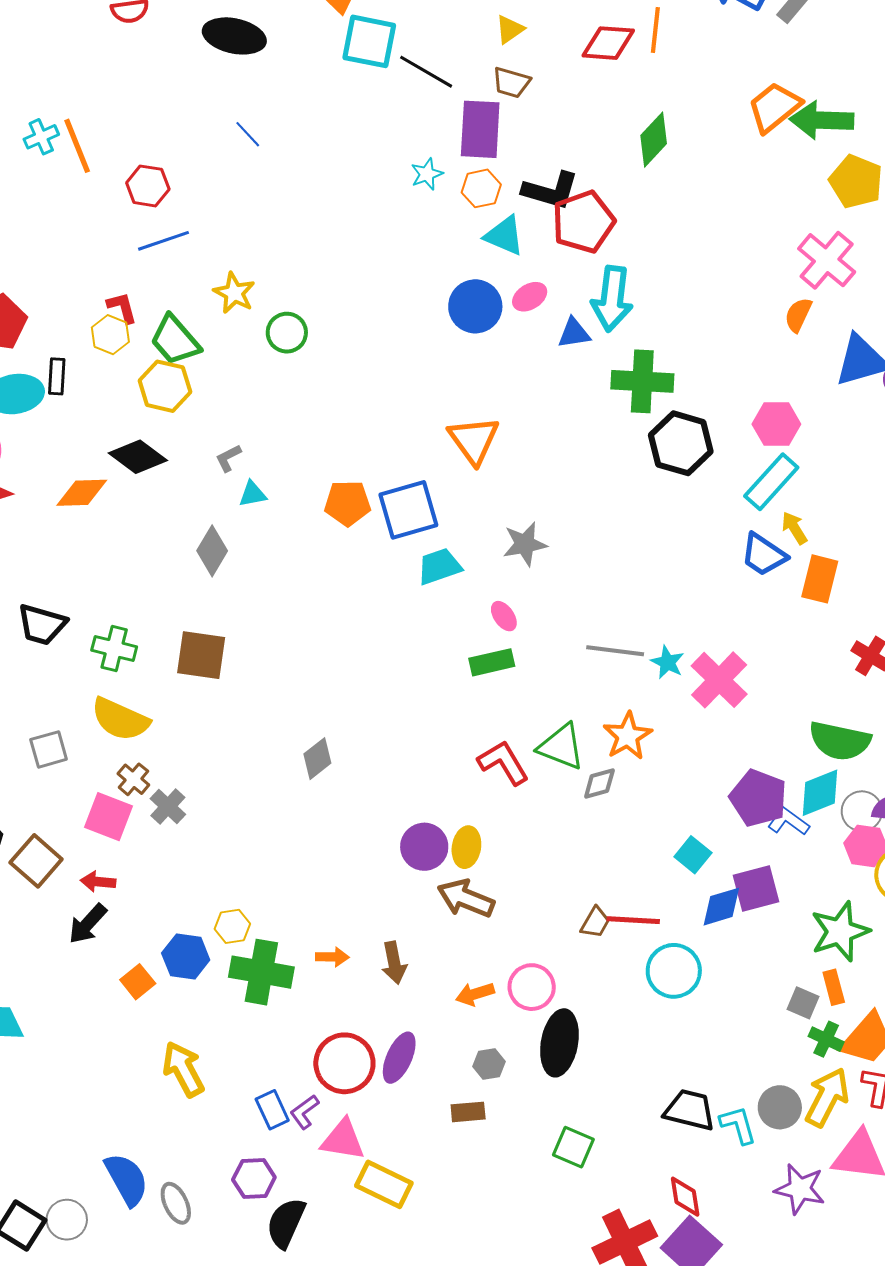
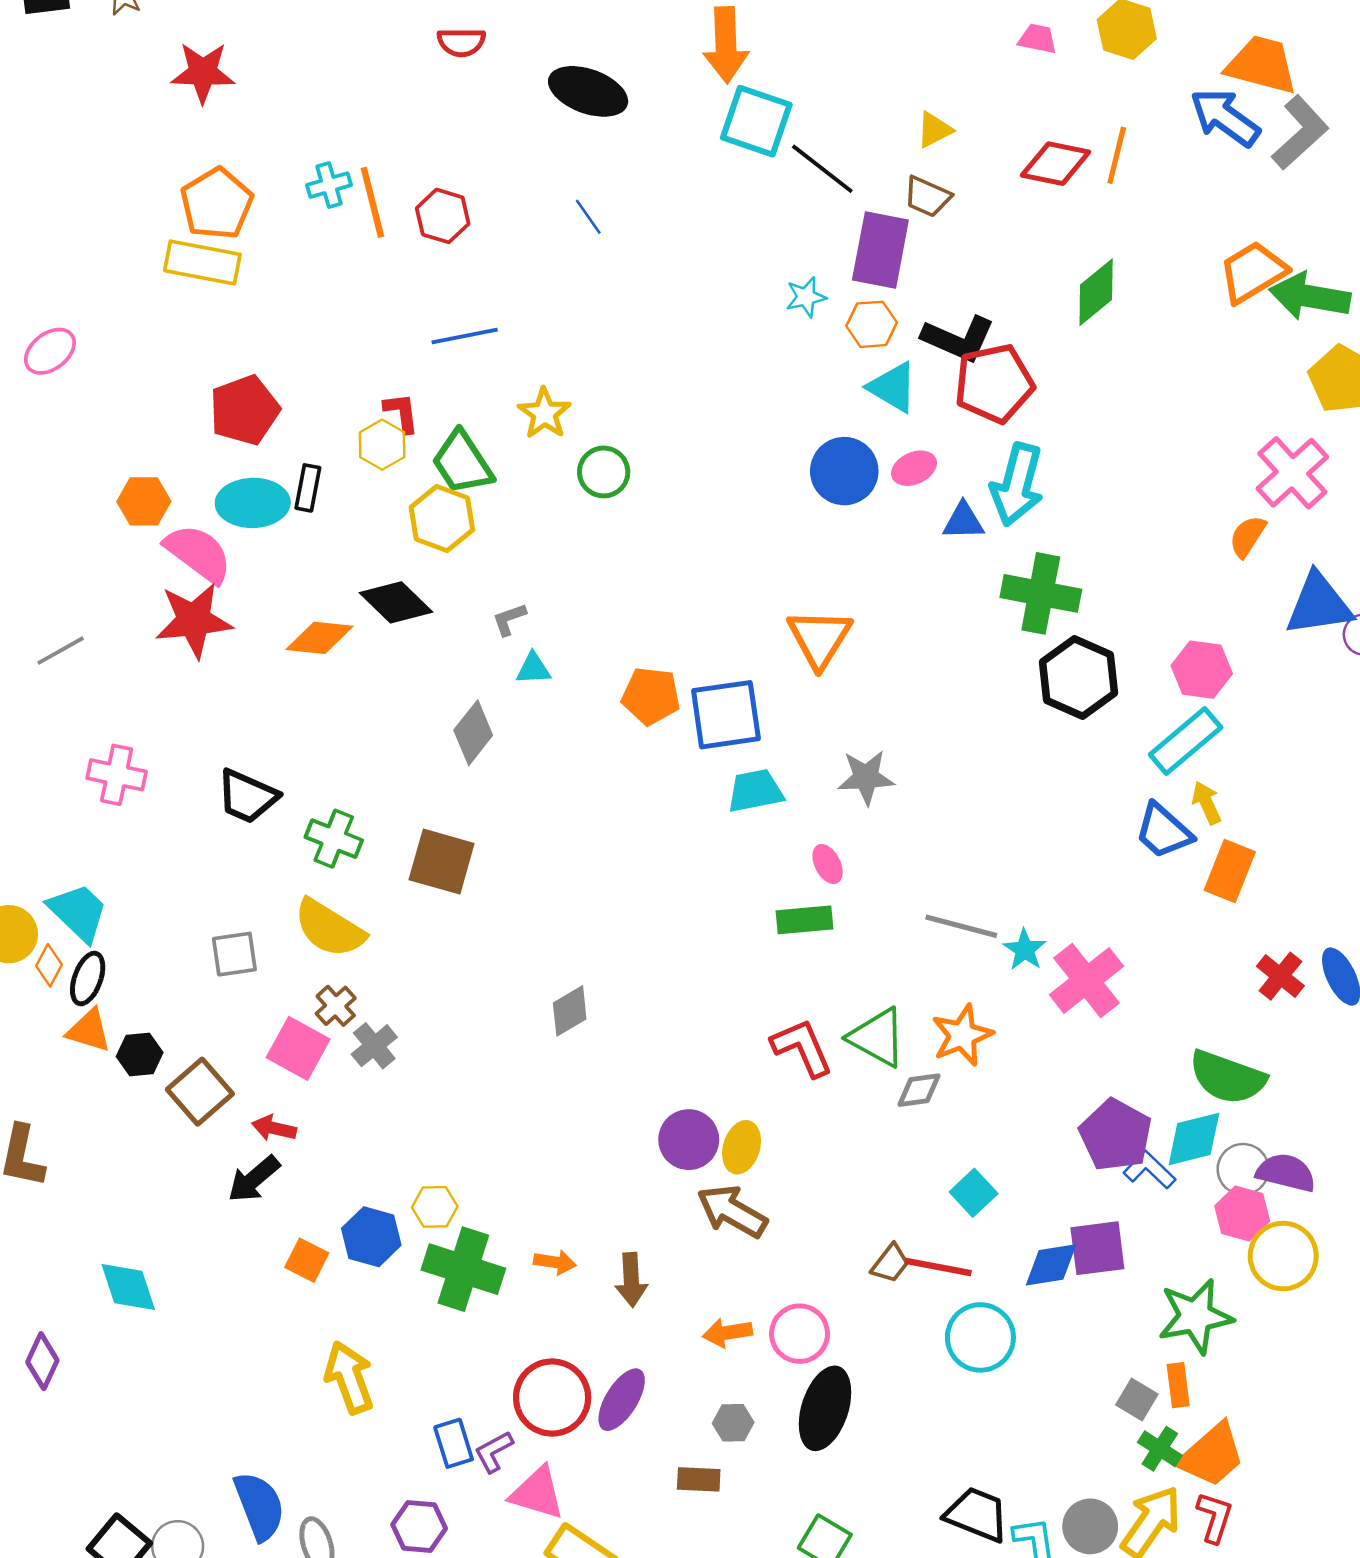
red hexagon: (148, 186) -> (443, 216), moved
cyan square: (693, 855) -> (974, 1193), moved
orange square: (138, 982) -> (307, 1260), turned -32

